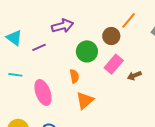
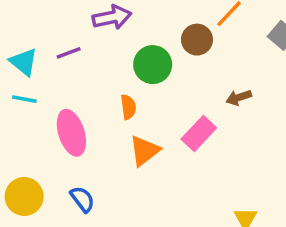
cyan triangle: (14, 38) -> (24, 62), moved
pink rectangle: (114, 64) -> (199, 134), moved
brown arrow: (134, 76) -> (239, 98), moved

